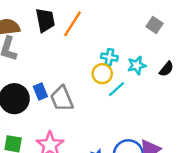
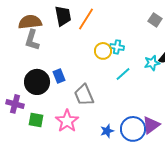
cyan star: (137, 65) -> (152, 63), moved
yellow circle: (102, 74) -> (103, 51), moved
gray trapezoid: (62, 99) -> (84, 95), moved

